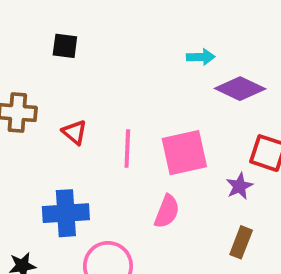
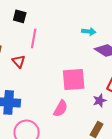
pink line: (127, 149) -> (34, 38), moved

